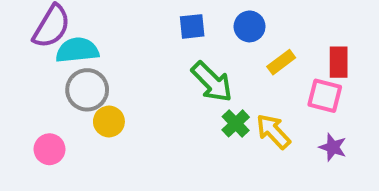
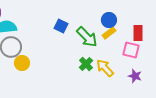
blue square: (192, 26) -> (61, 26), moved, turned 32
blue circle: (250, 26) -> (109, 20), moved
green arrow: (212, 82) -> (87, 37), moved

